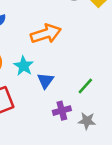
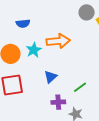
cyan star: (24, 66) -> (34, 50), moved

